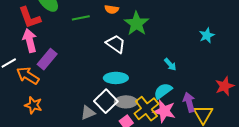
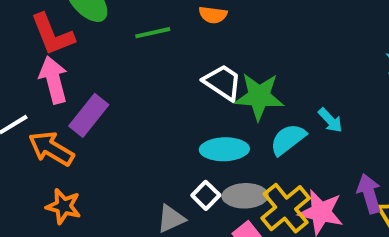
green star: (137, 24) -> (259, 96), moved, turned -30
cyan semicircle: (163, 91) -> (288, 139), moved
white square: (106, 101) -> (206, 195), size x0.6

